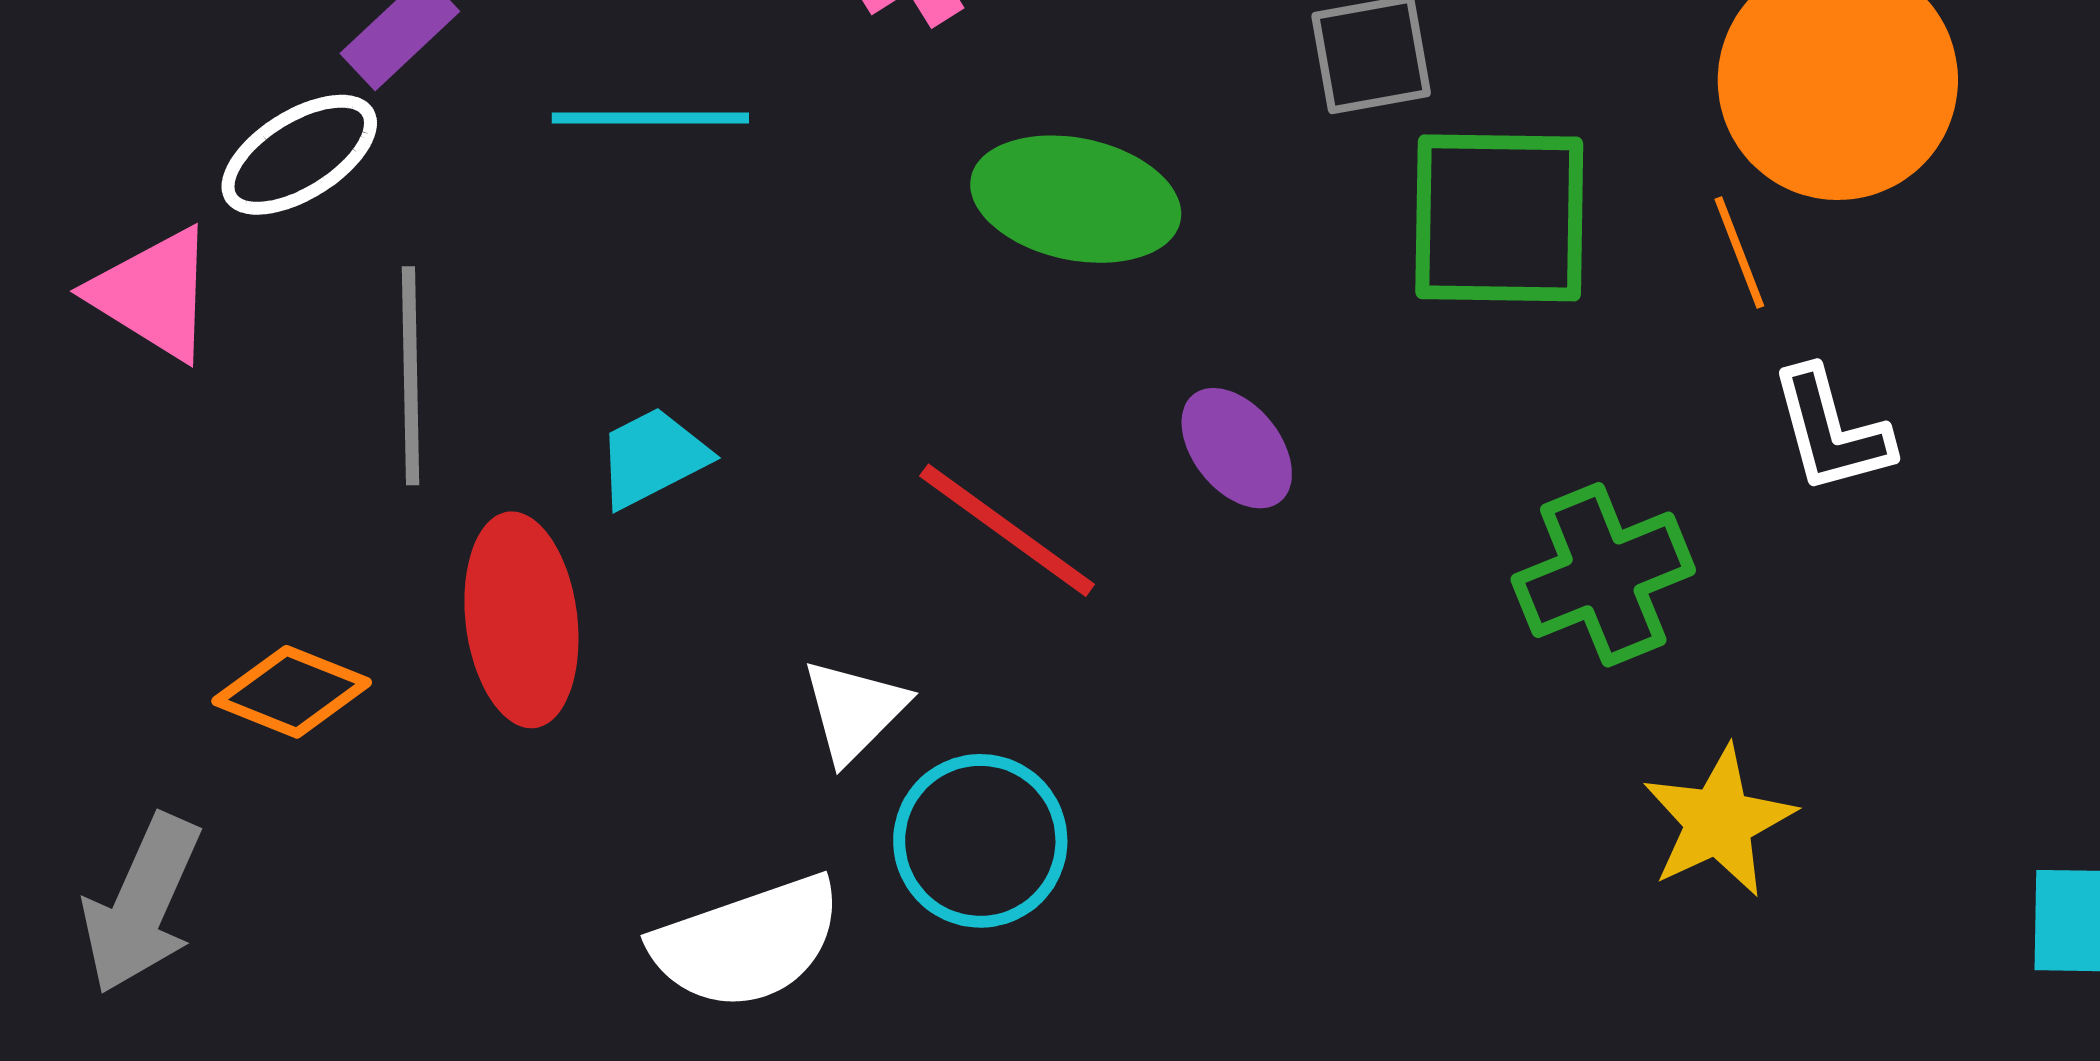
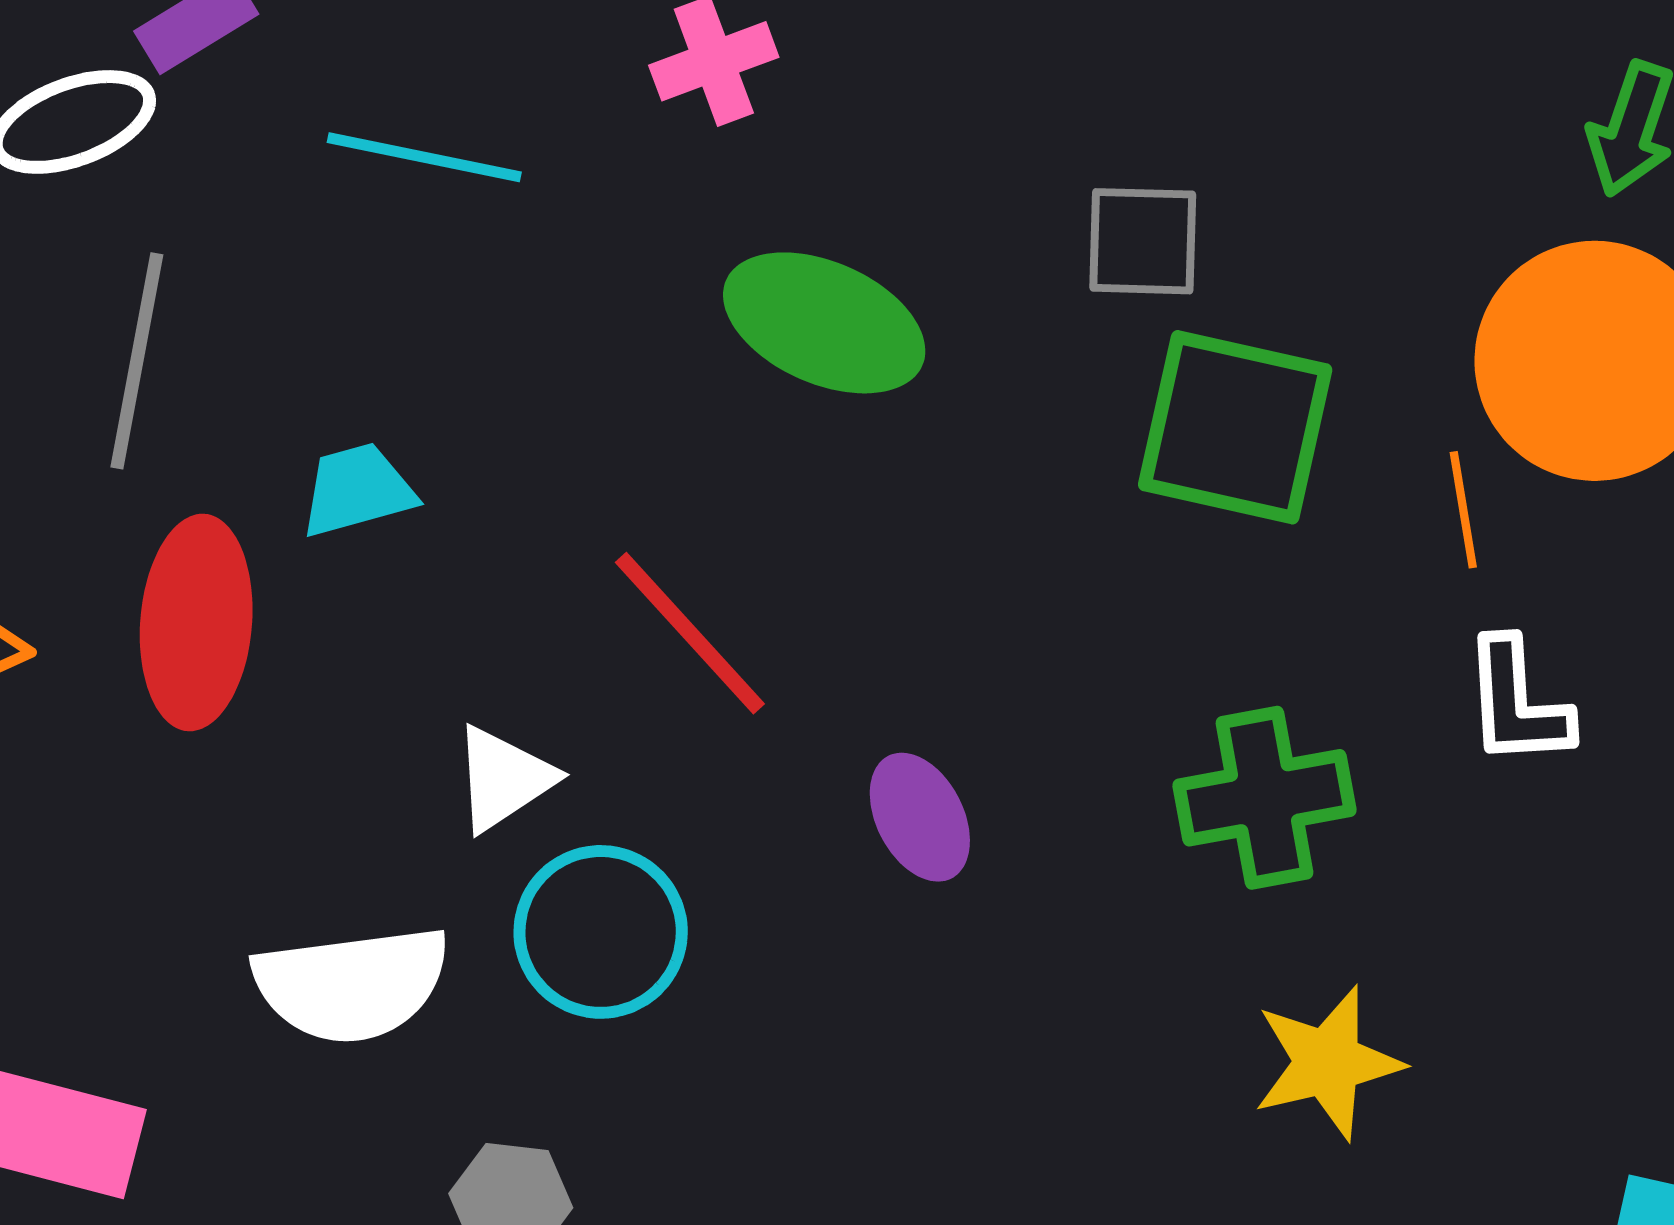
purple ellipse: (1237, 448) -> (920, 817), moved

